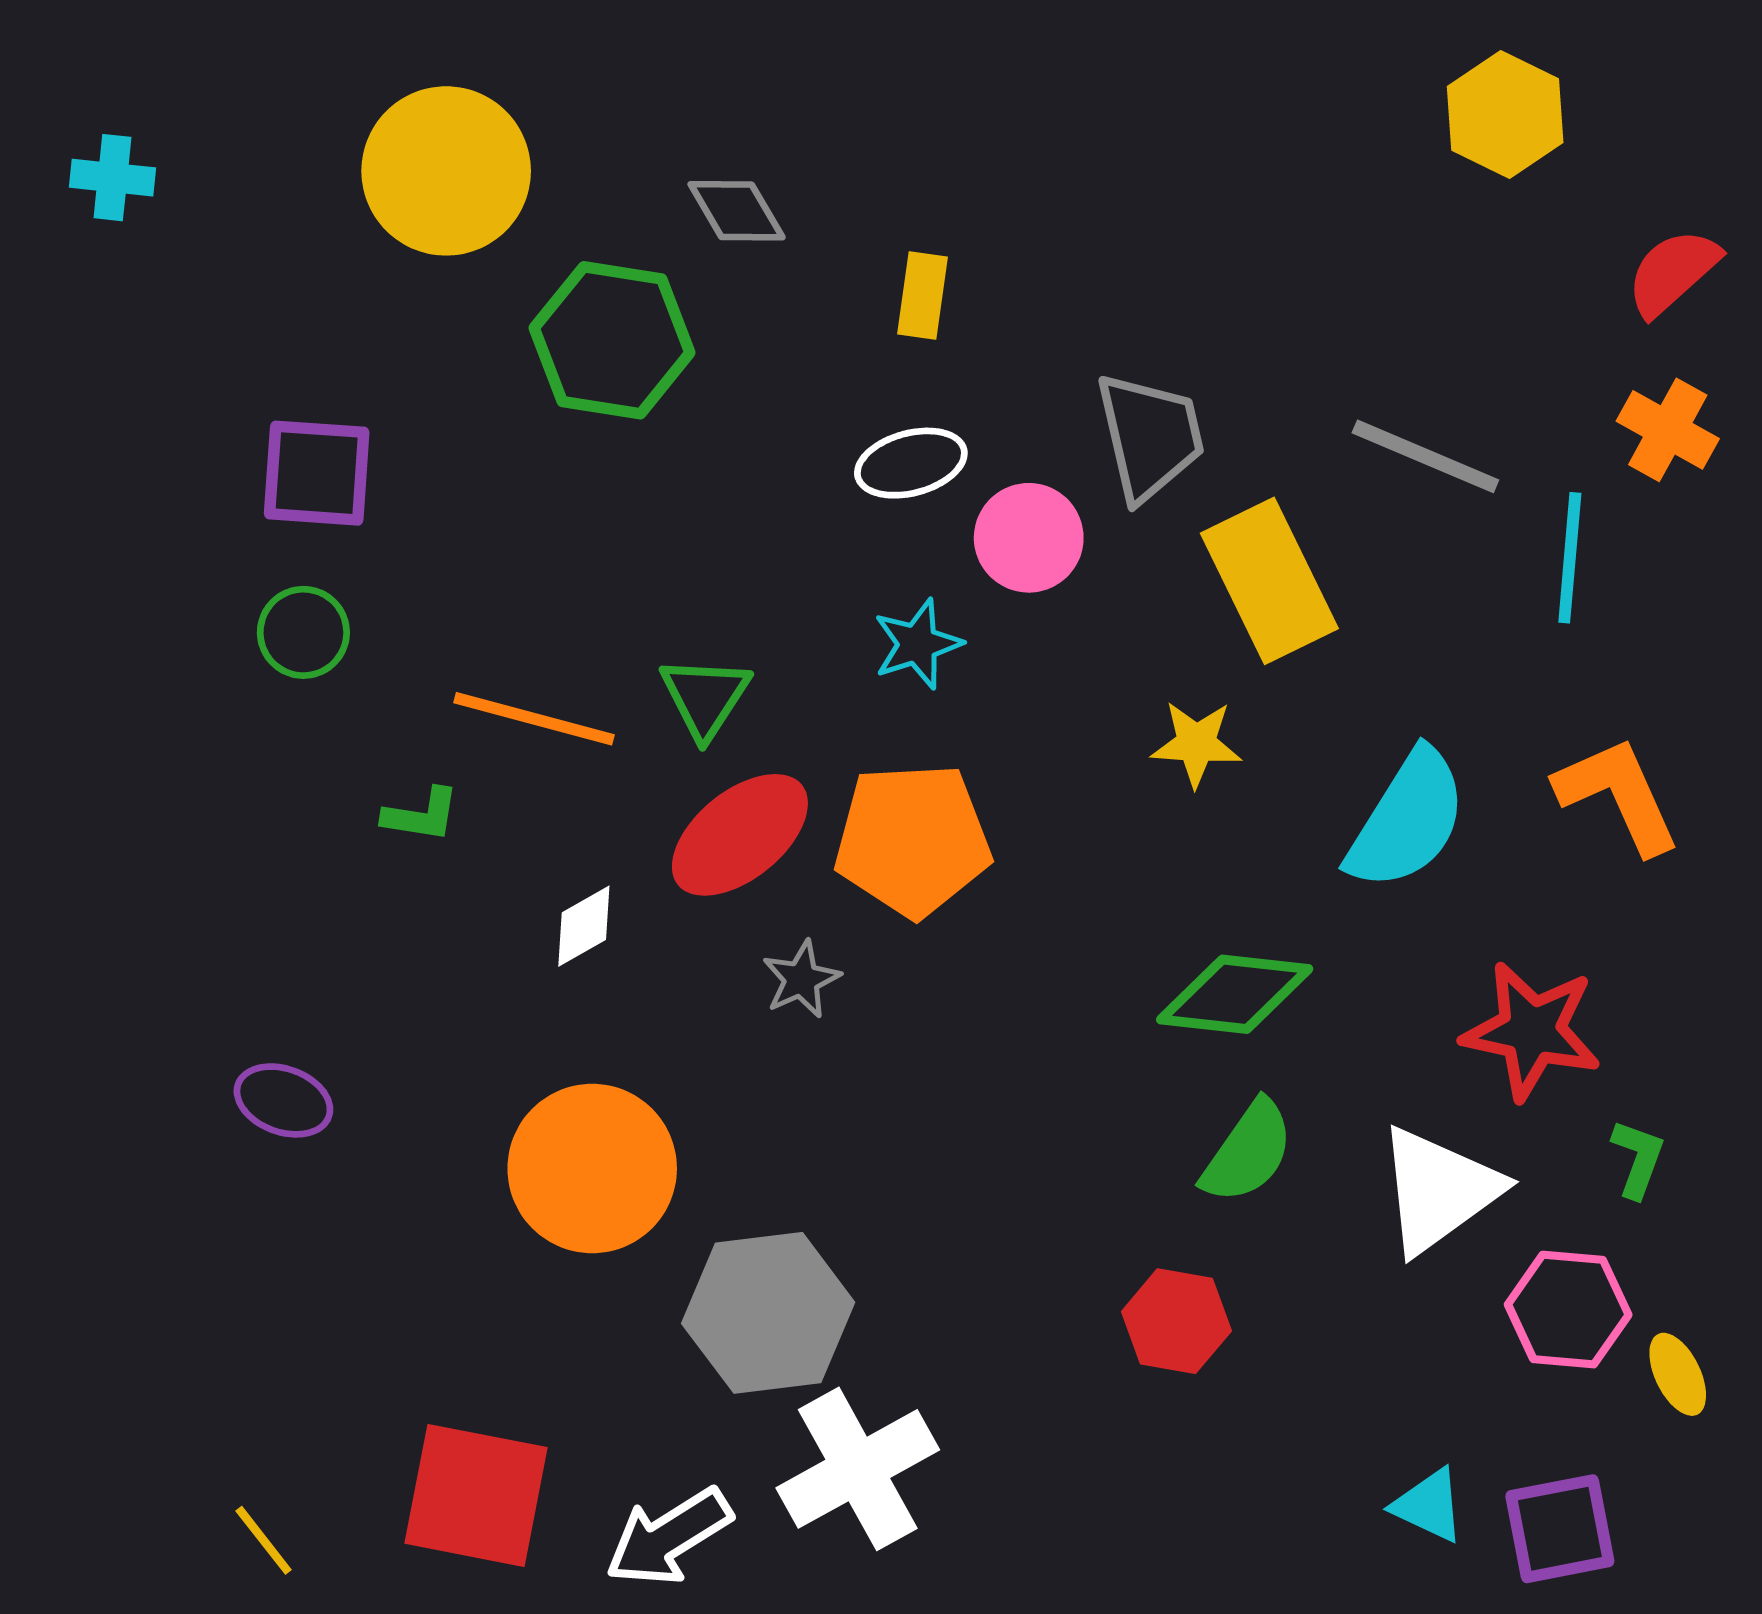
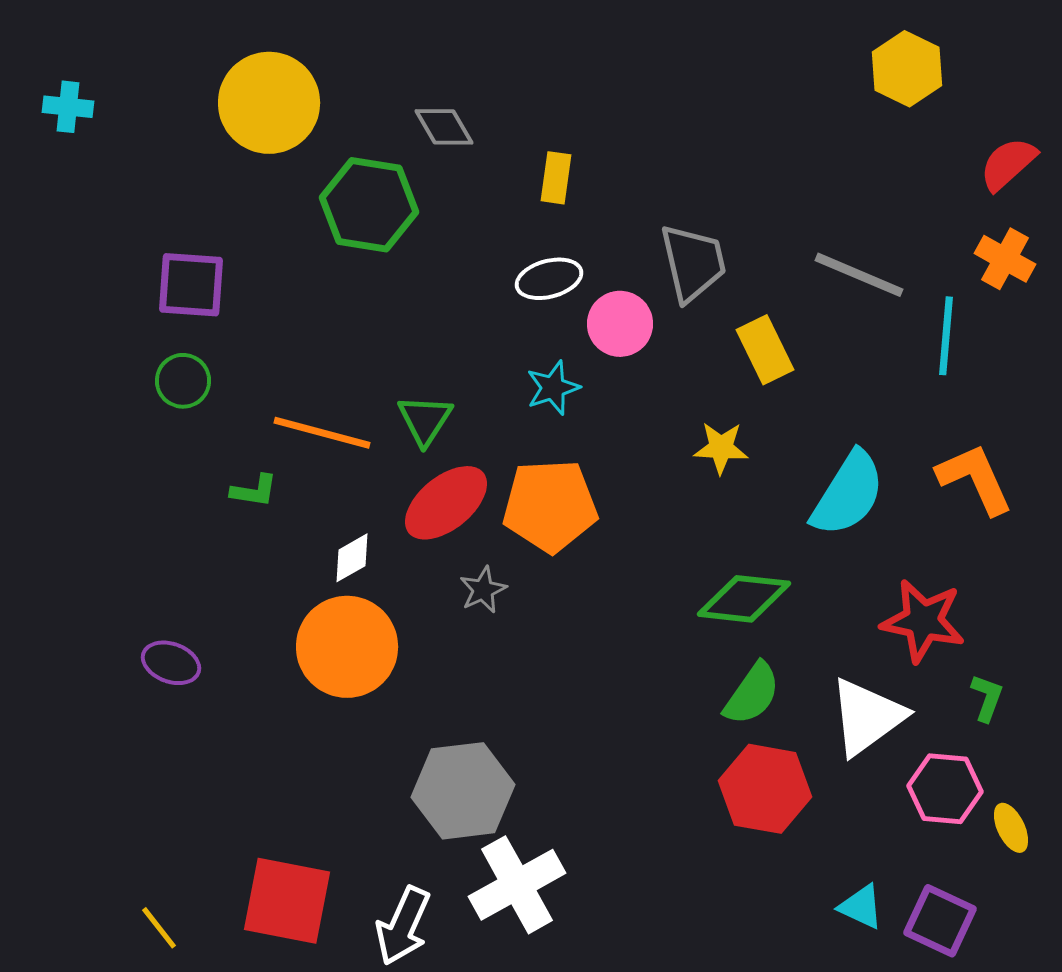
yellow rectangle: (1269, 581) -> (765, 350), size x0.7
orange circle: (592, 1169) -> (347, 647), moved
red hexagon: (1176, 1321) -> (765, 789), moved, size x1.4
purple square: (1560, 1529) -> (940, 921), turned 36
white arrow: (669, 1537) -> (403, 926), turned -34

